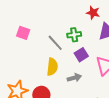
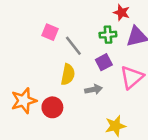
pink square: (23, 33) -> (50, 32), moved
green cross: (74, 35) -> (108, 35), moved

